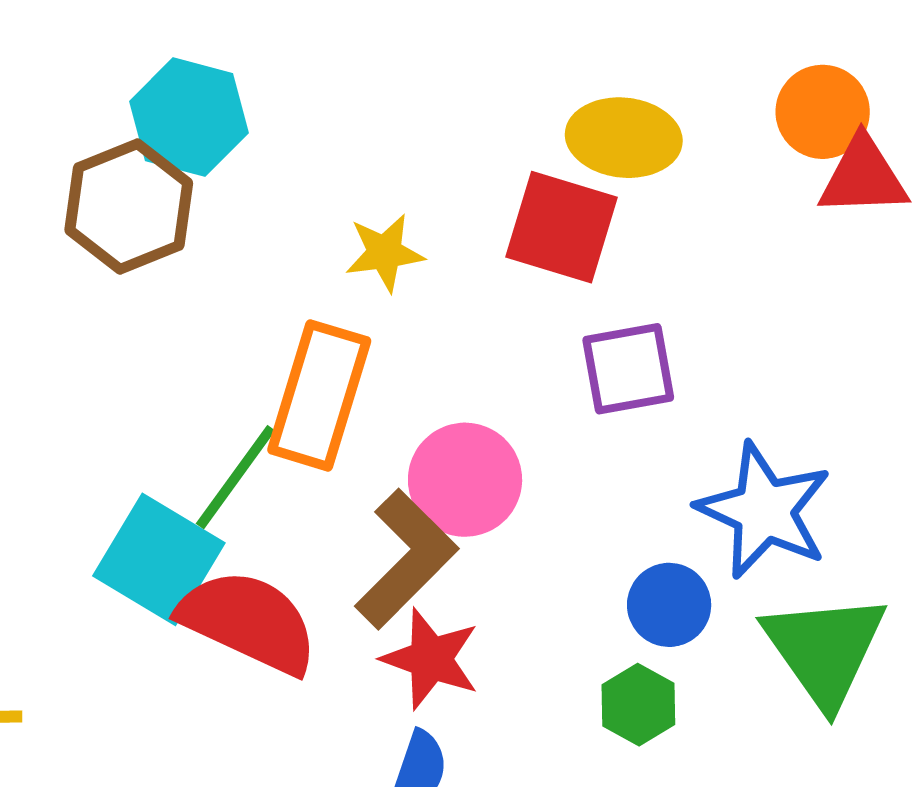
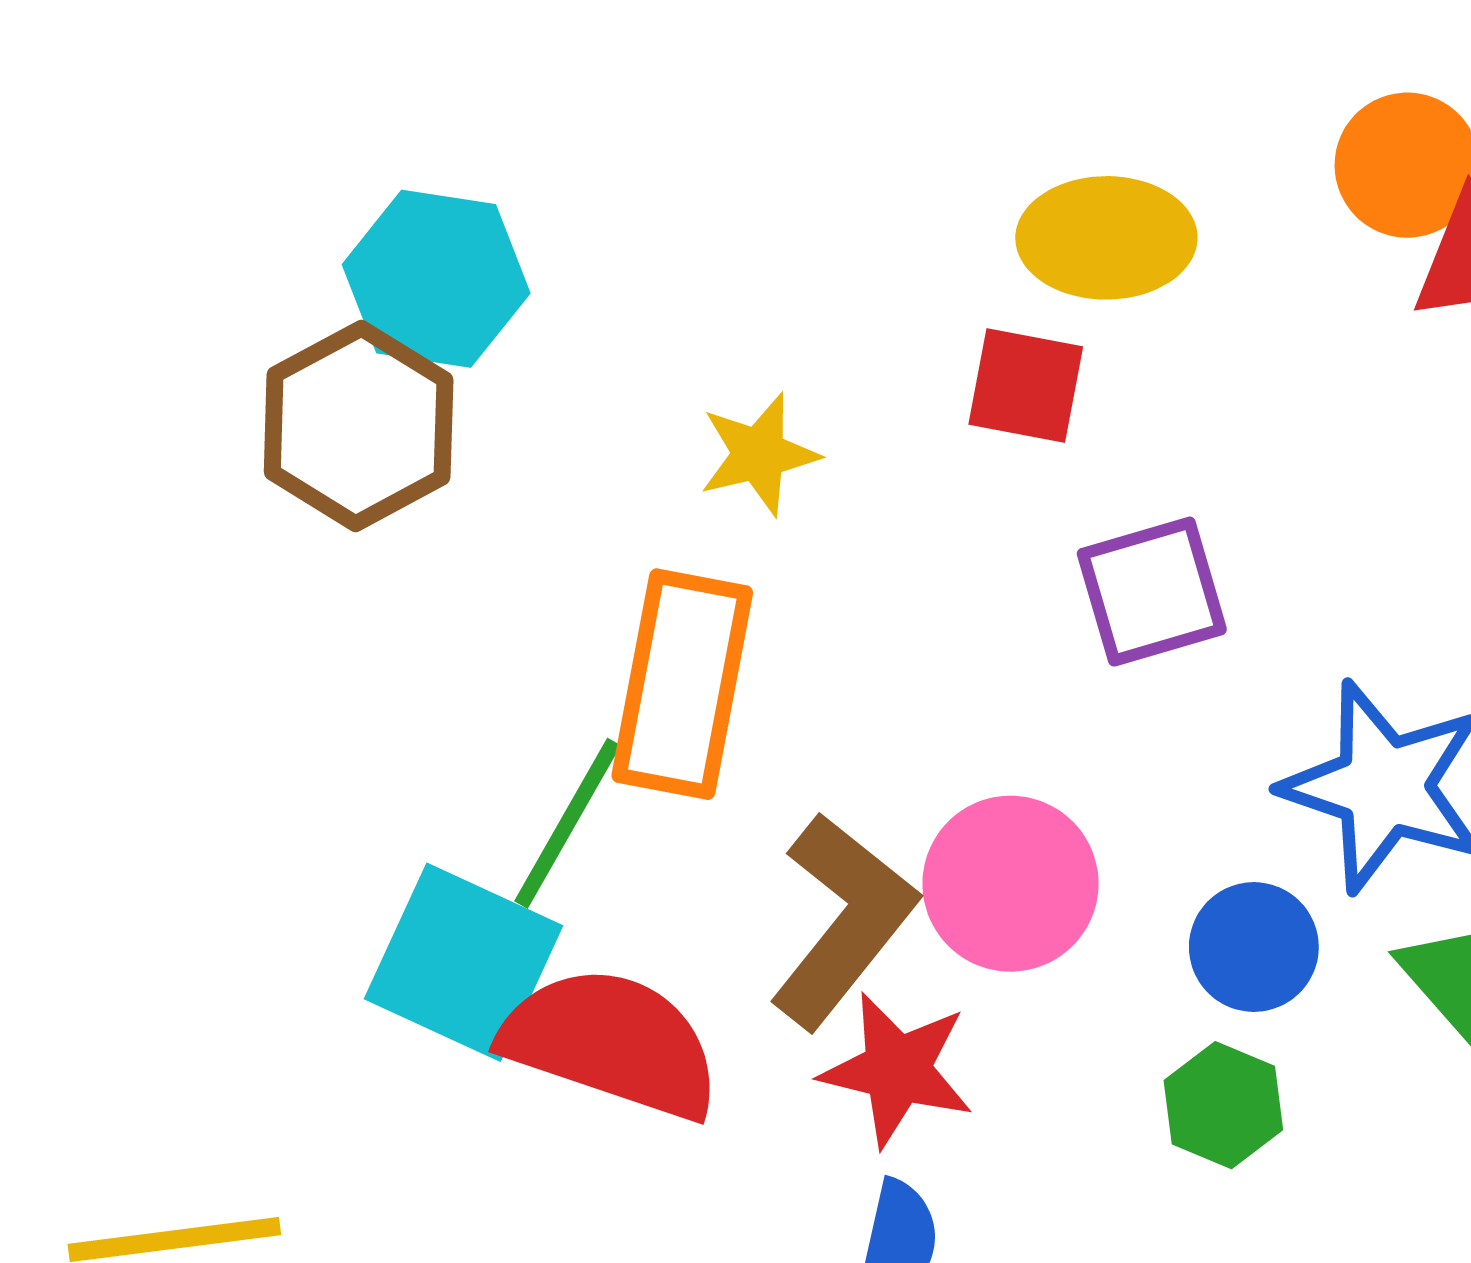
red square: (561, 227) -> (1026, 386), size x0.7
pink circle: (465, 480) -> (1010, 884), moved

